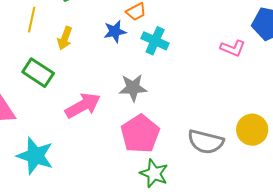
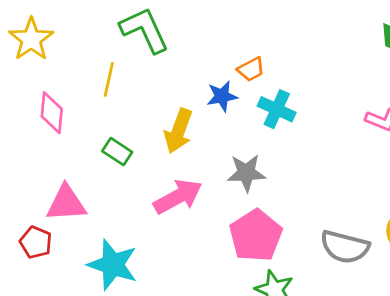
yellow arrow: (65, 38) -> (178, 131), moved, size x1.4
green rectangle: (38, 73) -> (117, 152), size x0.7

